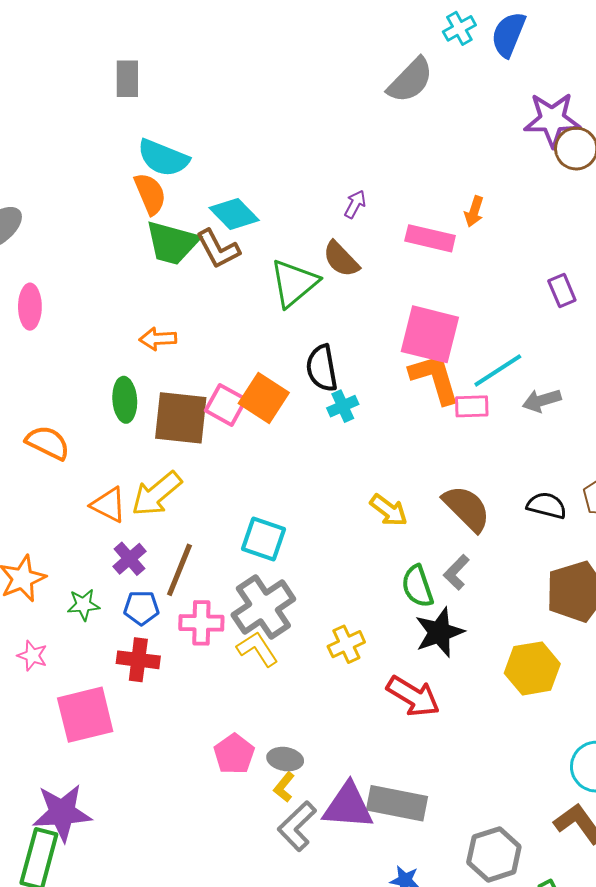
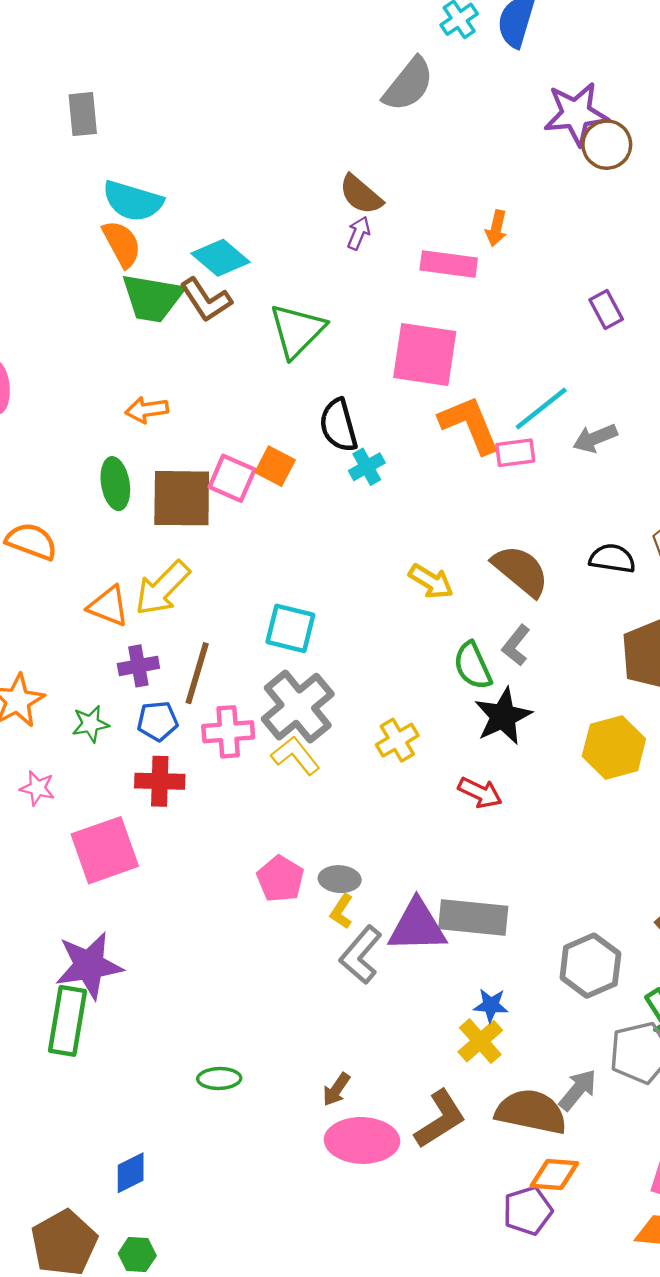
brown semicircle: (341, 259) -> (361, 195), moved
pink square: (430, 334) -> (425, 355), moved
orange square: (264, 398) -> (275, 466), size x0.7
purple cross: (129, 559) -> (138, 666), turned 36
red arrow: (413, 696) -> (480, 793), size x0.7

